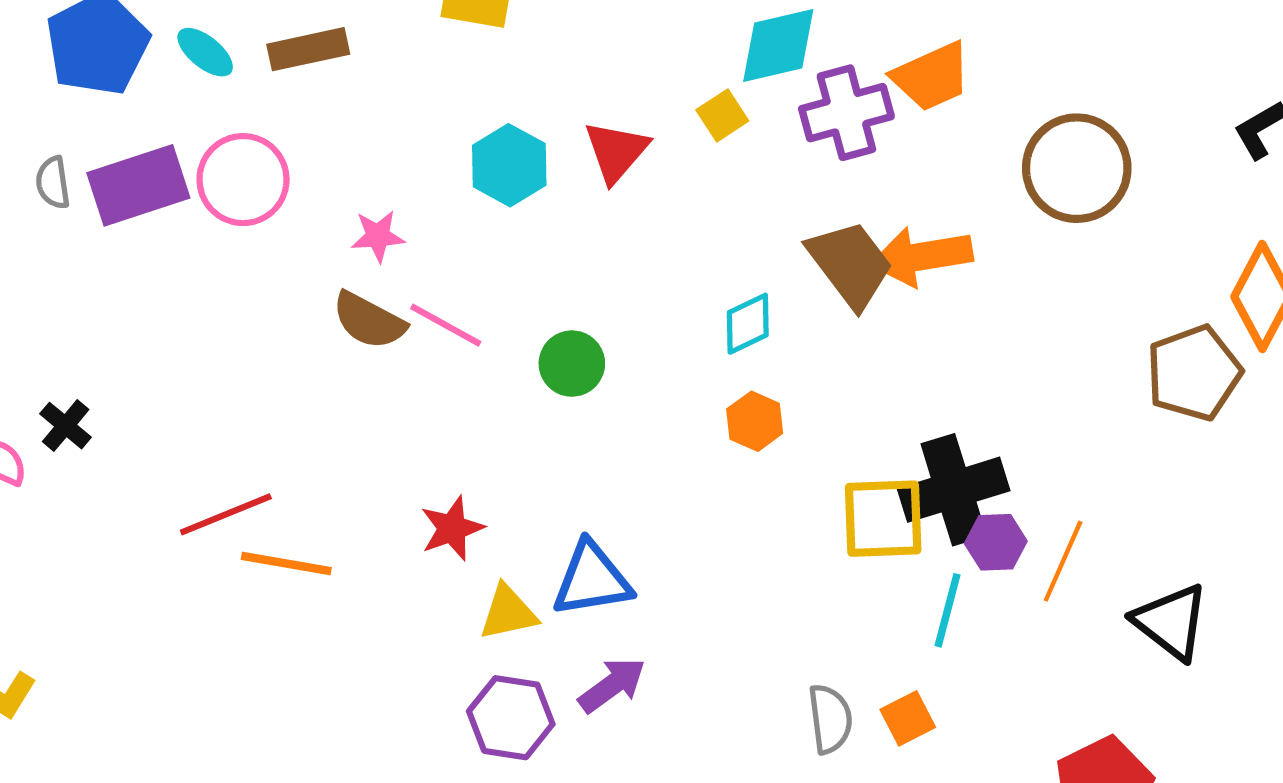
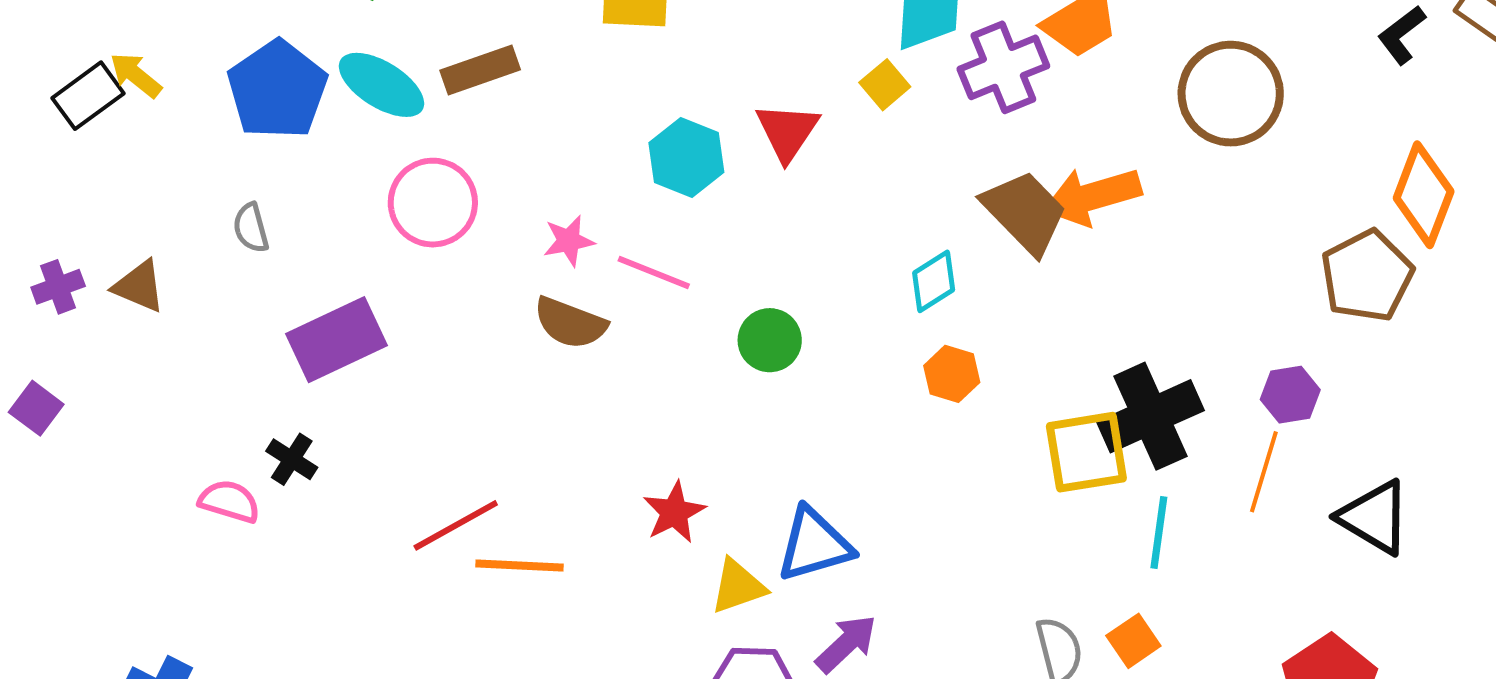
cyan ellipse: (205, 52) -> (382, 85), size x1.5
purple rectangle: (138, 185) -> (337, 340), moved
pink line: (446, 325) -> (654, 273), moved
purple hexagon: (996, 542) -> (1290, 395), moved

